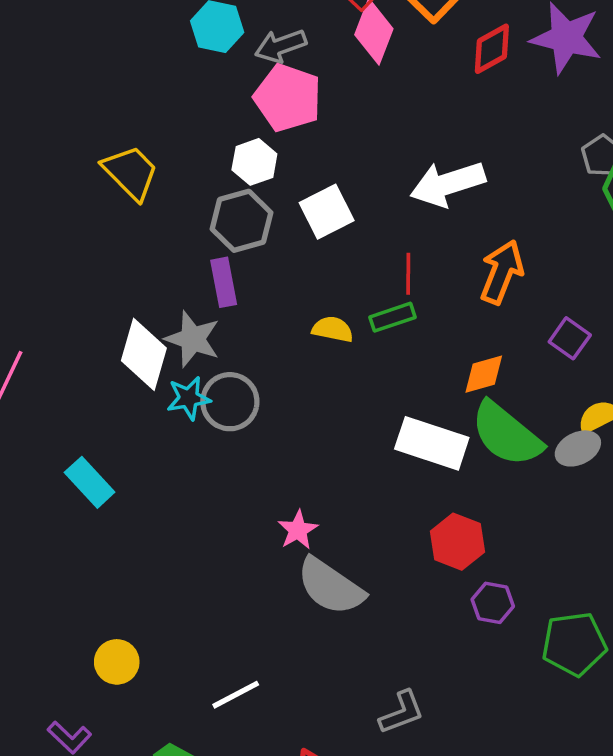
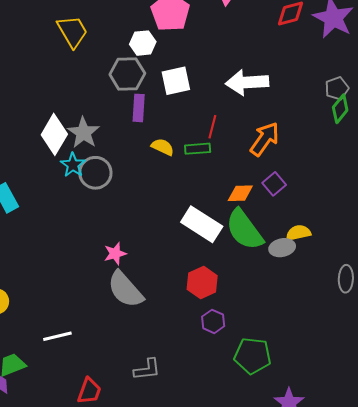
purple rectangle: (224, 282) -> (139, 108), moved
purple square: (570, 338) -> (274, 184), moved
cyan star: (189, 398) -> (73, 165), turned 30

